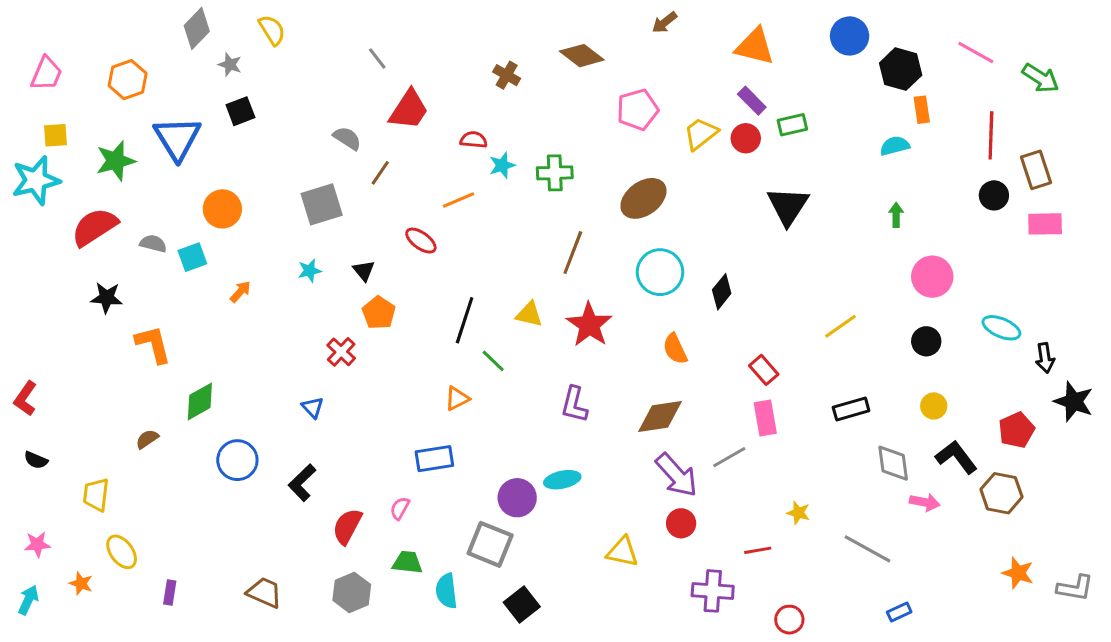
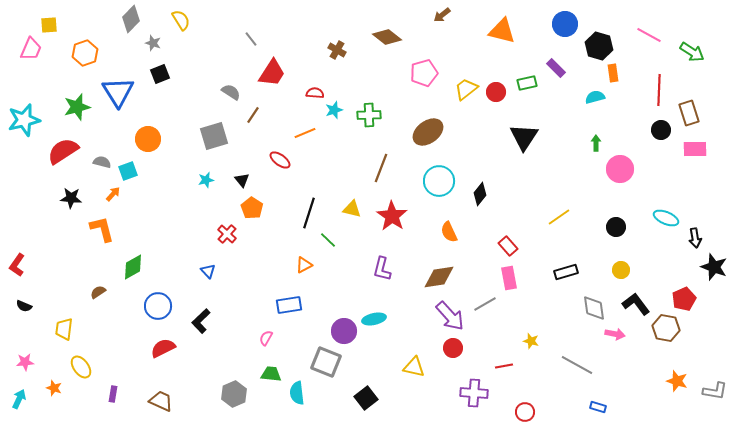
purple rectangle: (752, 101) -> (556, 68), moved
yellow square: (55, 135) -> (49, 25), moved
pink circle: (932, 277) -> (620, 169), moved
orange arrow: (240, 292) -> (113, 194), moved
red pentagon: (1016, 430) -> (684, 299), moved
red semicircle: (347, 526) -> (163, 348), moved, turned 35
brown trapezoid: (264, 592) -> (161, 401), moved
black square: (522, 605) -> (366, 398), moved
blue rectangle: (899, 612) -> (598, 407), turned 42

